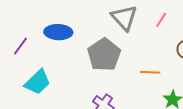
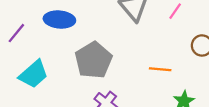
gray pentagon: (104, 55) -> (94, 60), moved

